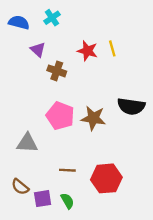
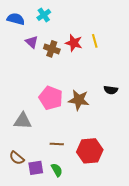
brown cross: (57, 71) -> (52, 49), moved
black semicircle: (131, 106) -> (111, 90), size x0.6

